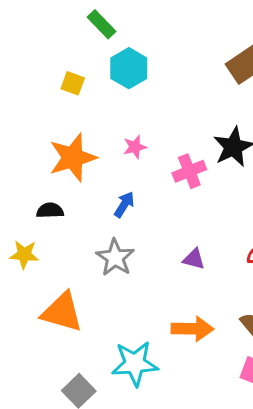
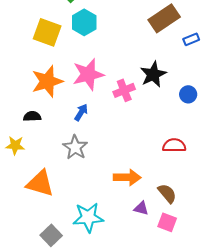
yellow square: (73, 83) -> (47, 32), size x1.8
pink star: (135, 147) -> (88, 74), size x2.0
purple triangle: (194, 259) -> (141, 208), moved
orange arrow: (192, 329) -> (127, 177), moved

